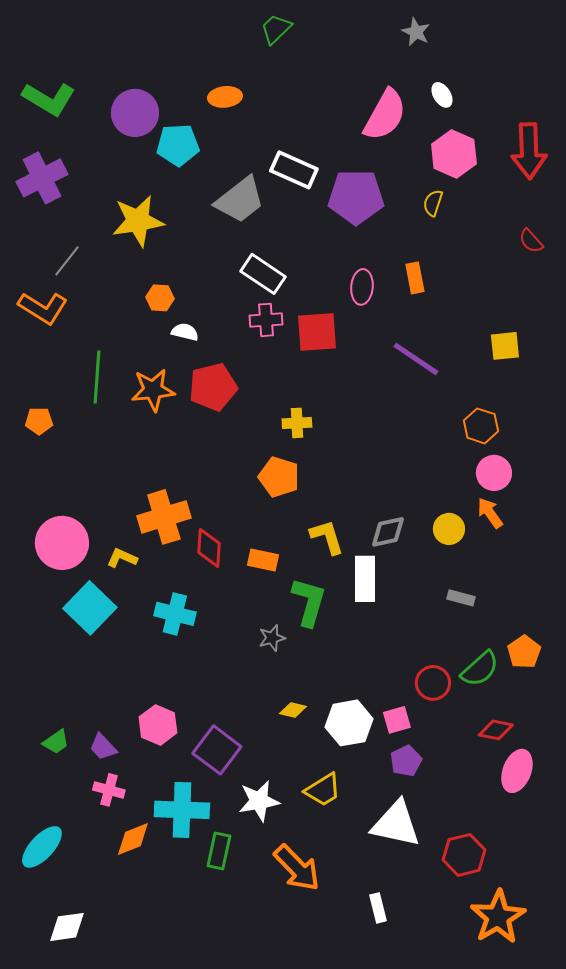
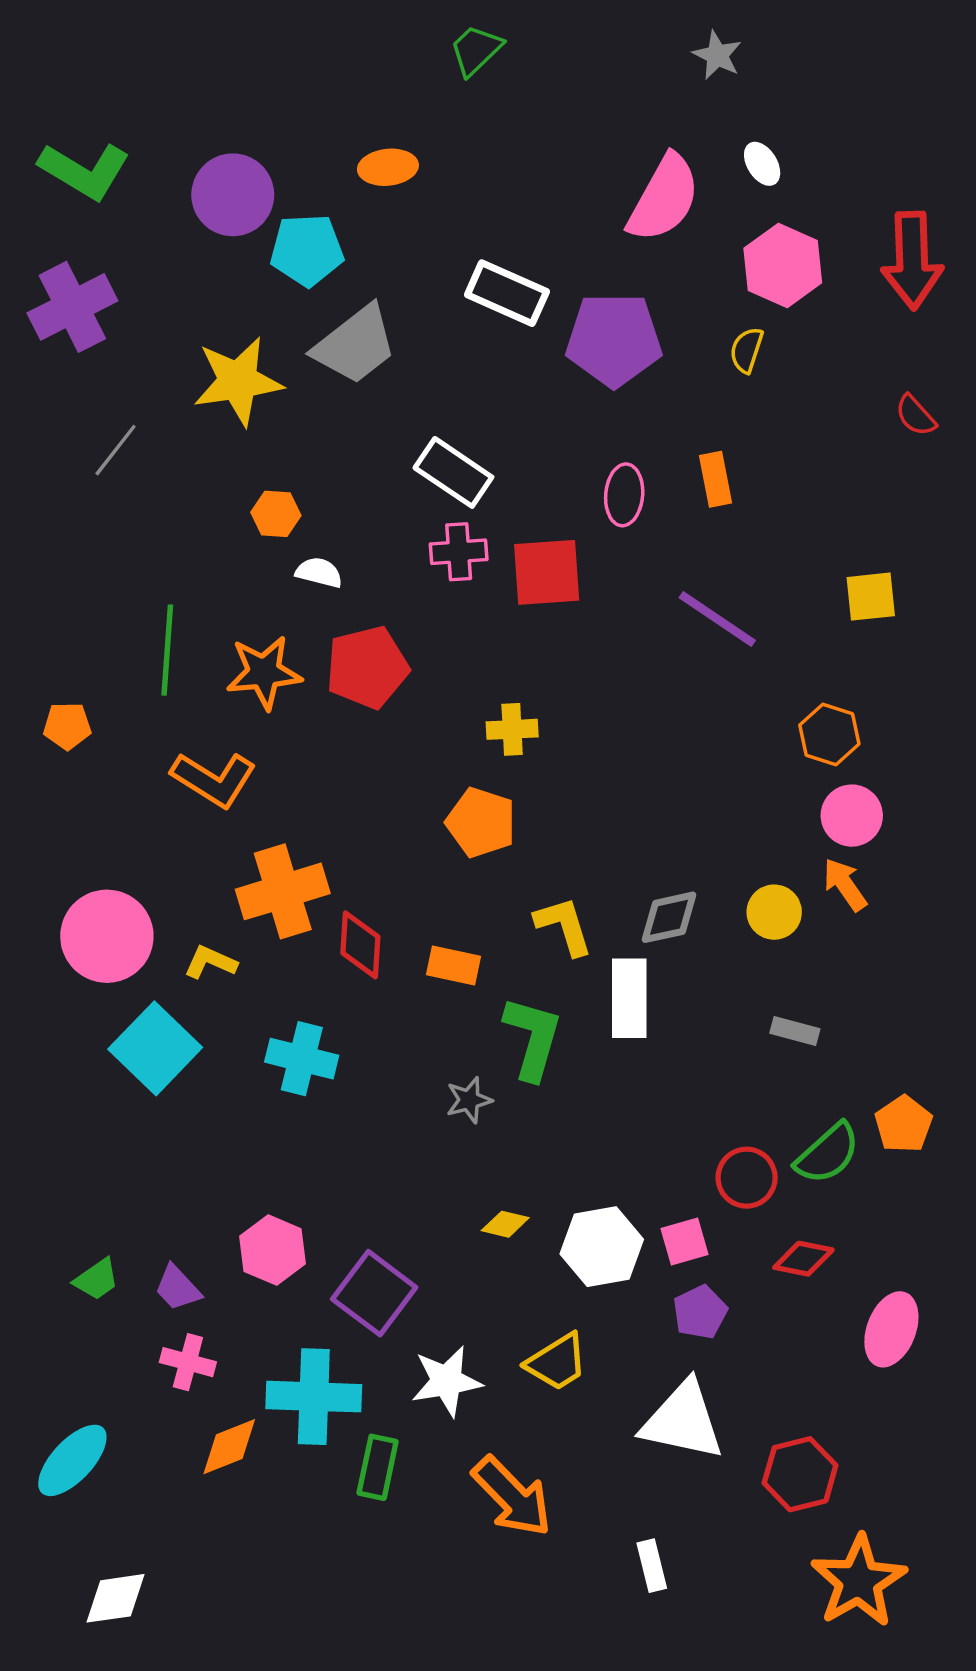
gray trapezoid: (240, 200) -> (355, 345), moved
orange L-shape: (43, 308) -> (214, 779), moved
red diamond: (496, 730) -> (803, 1259), moved

